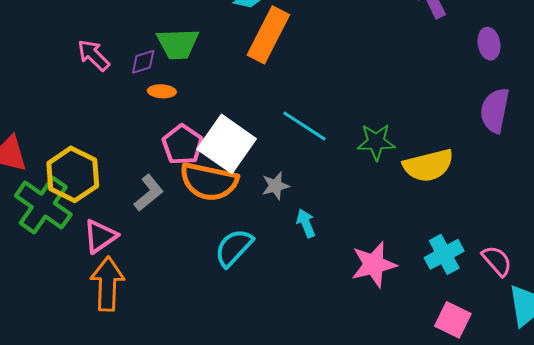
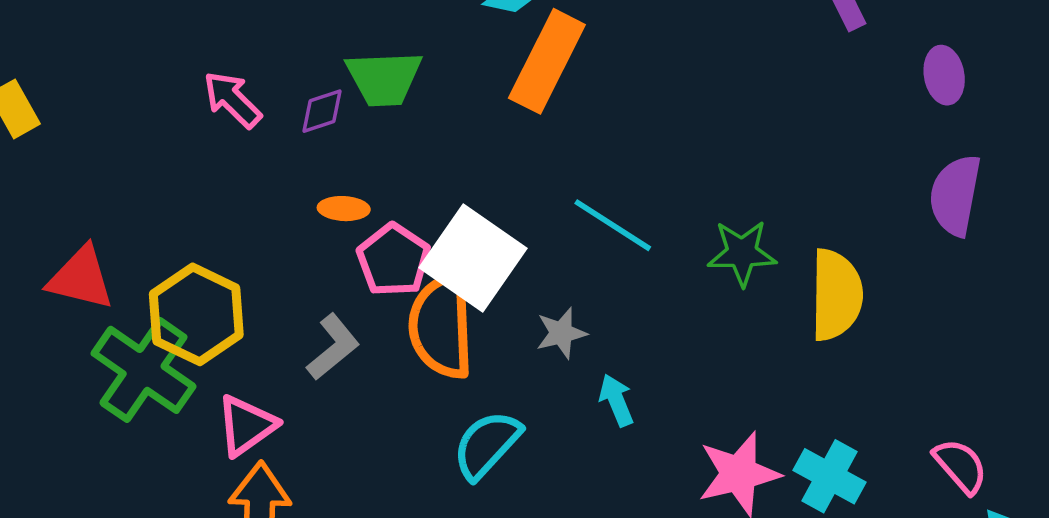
orange ellipse: (162, 91) -> (344, 209), moved
yellow semicircle: (428, 165) -> (836, 295), turned -75
orange semicircle: (209, 182) -> (441, 326), turned 76
cyan cross: (444, 254) -> (829, 476), moved, turned -33

